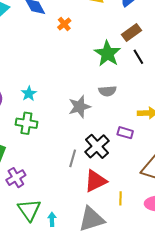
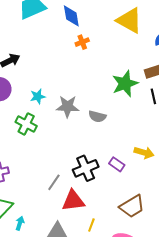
orange cross: (64, 24) -> (82, 42), moved
gray semicircle: (107, 91) -> (97, 116), moved
gray star: (79, 107) -> (68, 106), moved
gray line: (73, 158) -> (54, 182), moved

